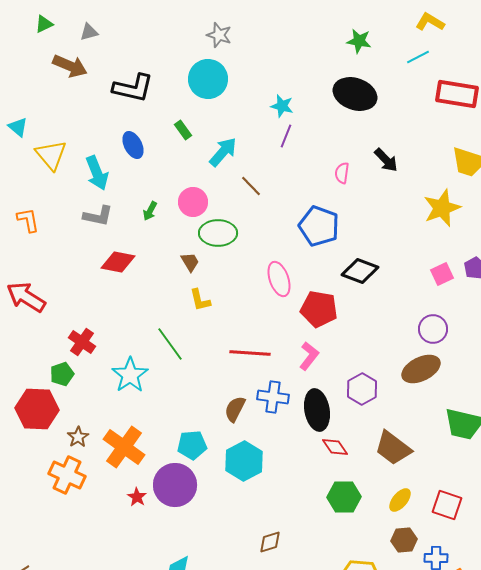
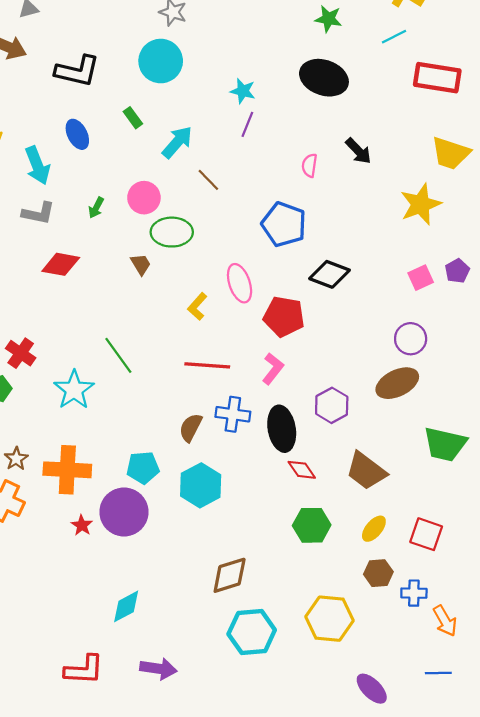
yellow L-shape: (200, 300) -> (197, 307), moved, turned 55
orange cross: (124, 447) -> (67, 470), turned -33
brown diamond: (270, 542) -> (230, 575), size x1.5

